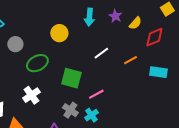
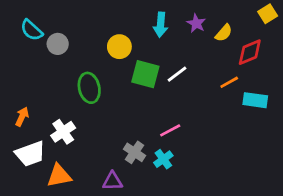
gray circle: (15, 44) -> (58, 44), moved
orange line: (130, 60) -> (229, 82), moved
green ellipse: (37, 63) -> (89, 88), turned -75
green square: (71, 78) -> (145, 74), moved
white cross: (31, 95) -> (63, 132), moved

